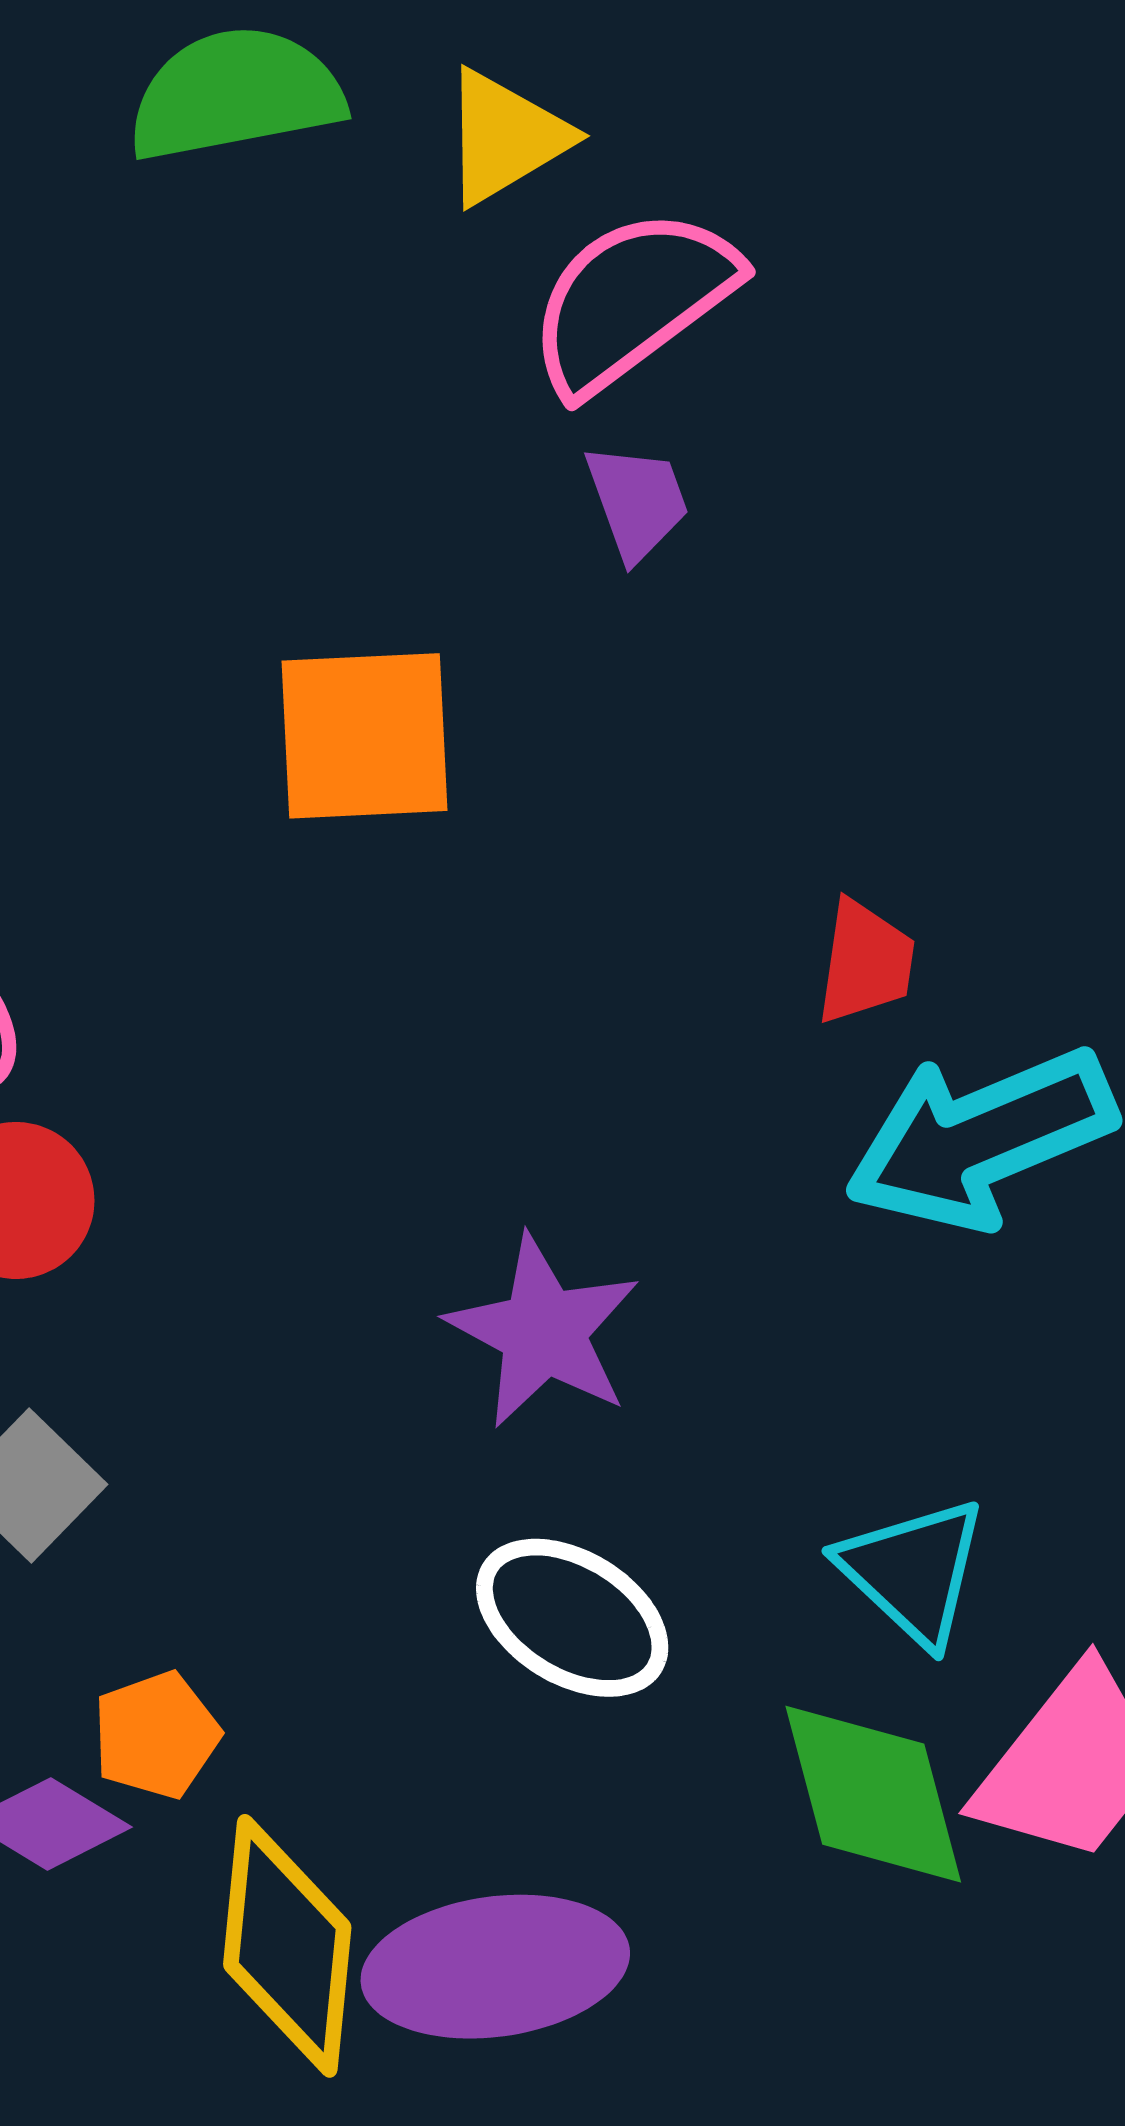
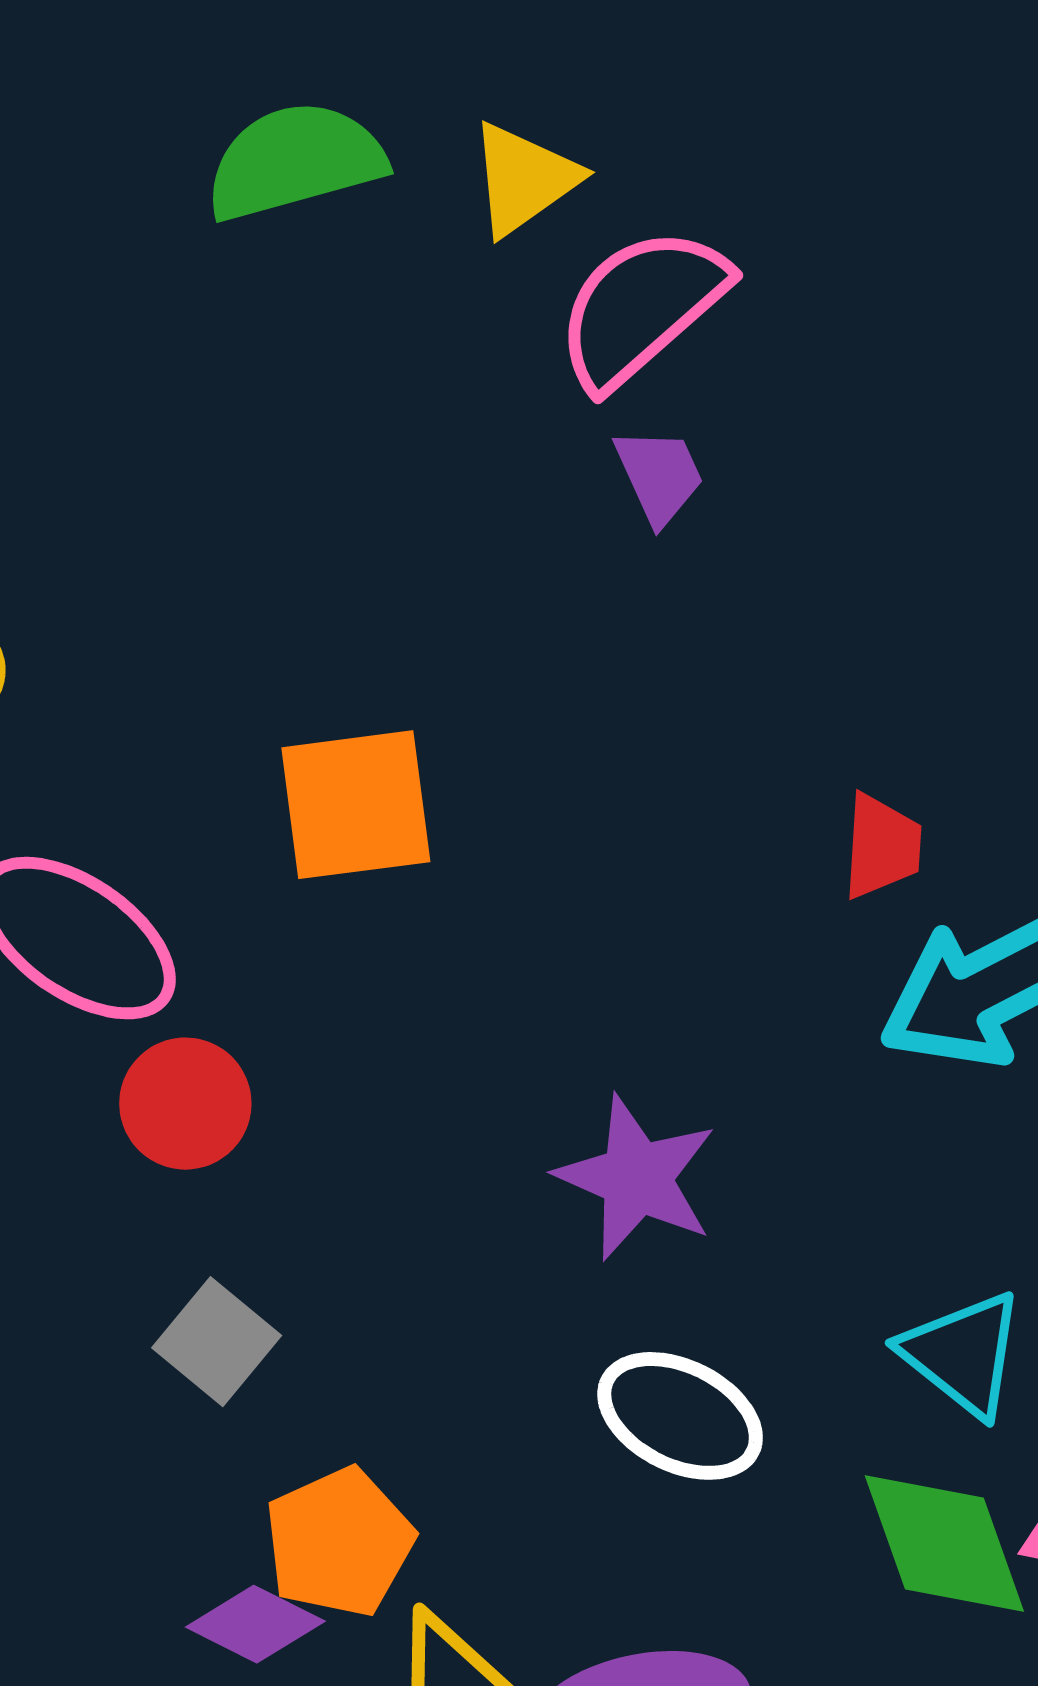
orange square: (364, 736) -> (356, 805), moved
orange pentagon: (156, 1735) -> (339, 1542), size x1.4

